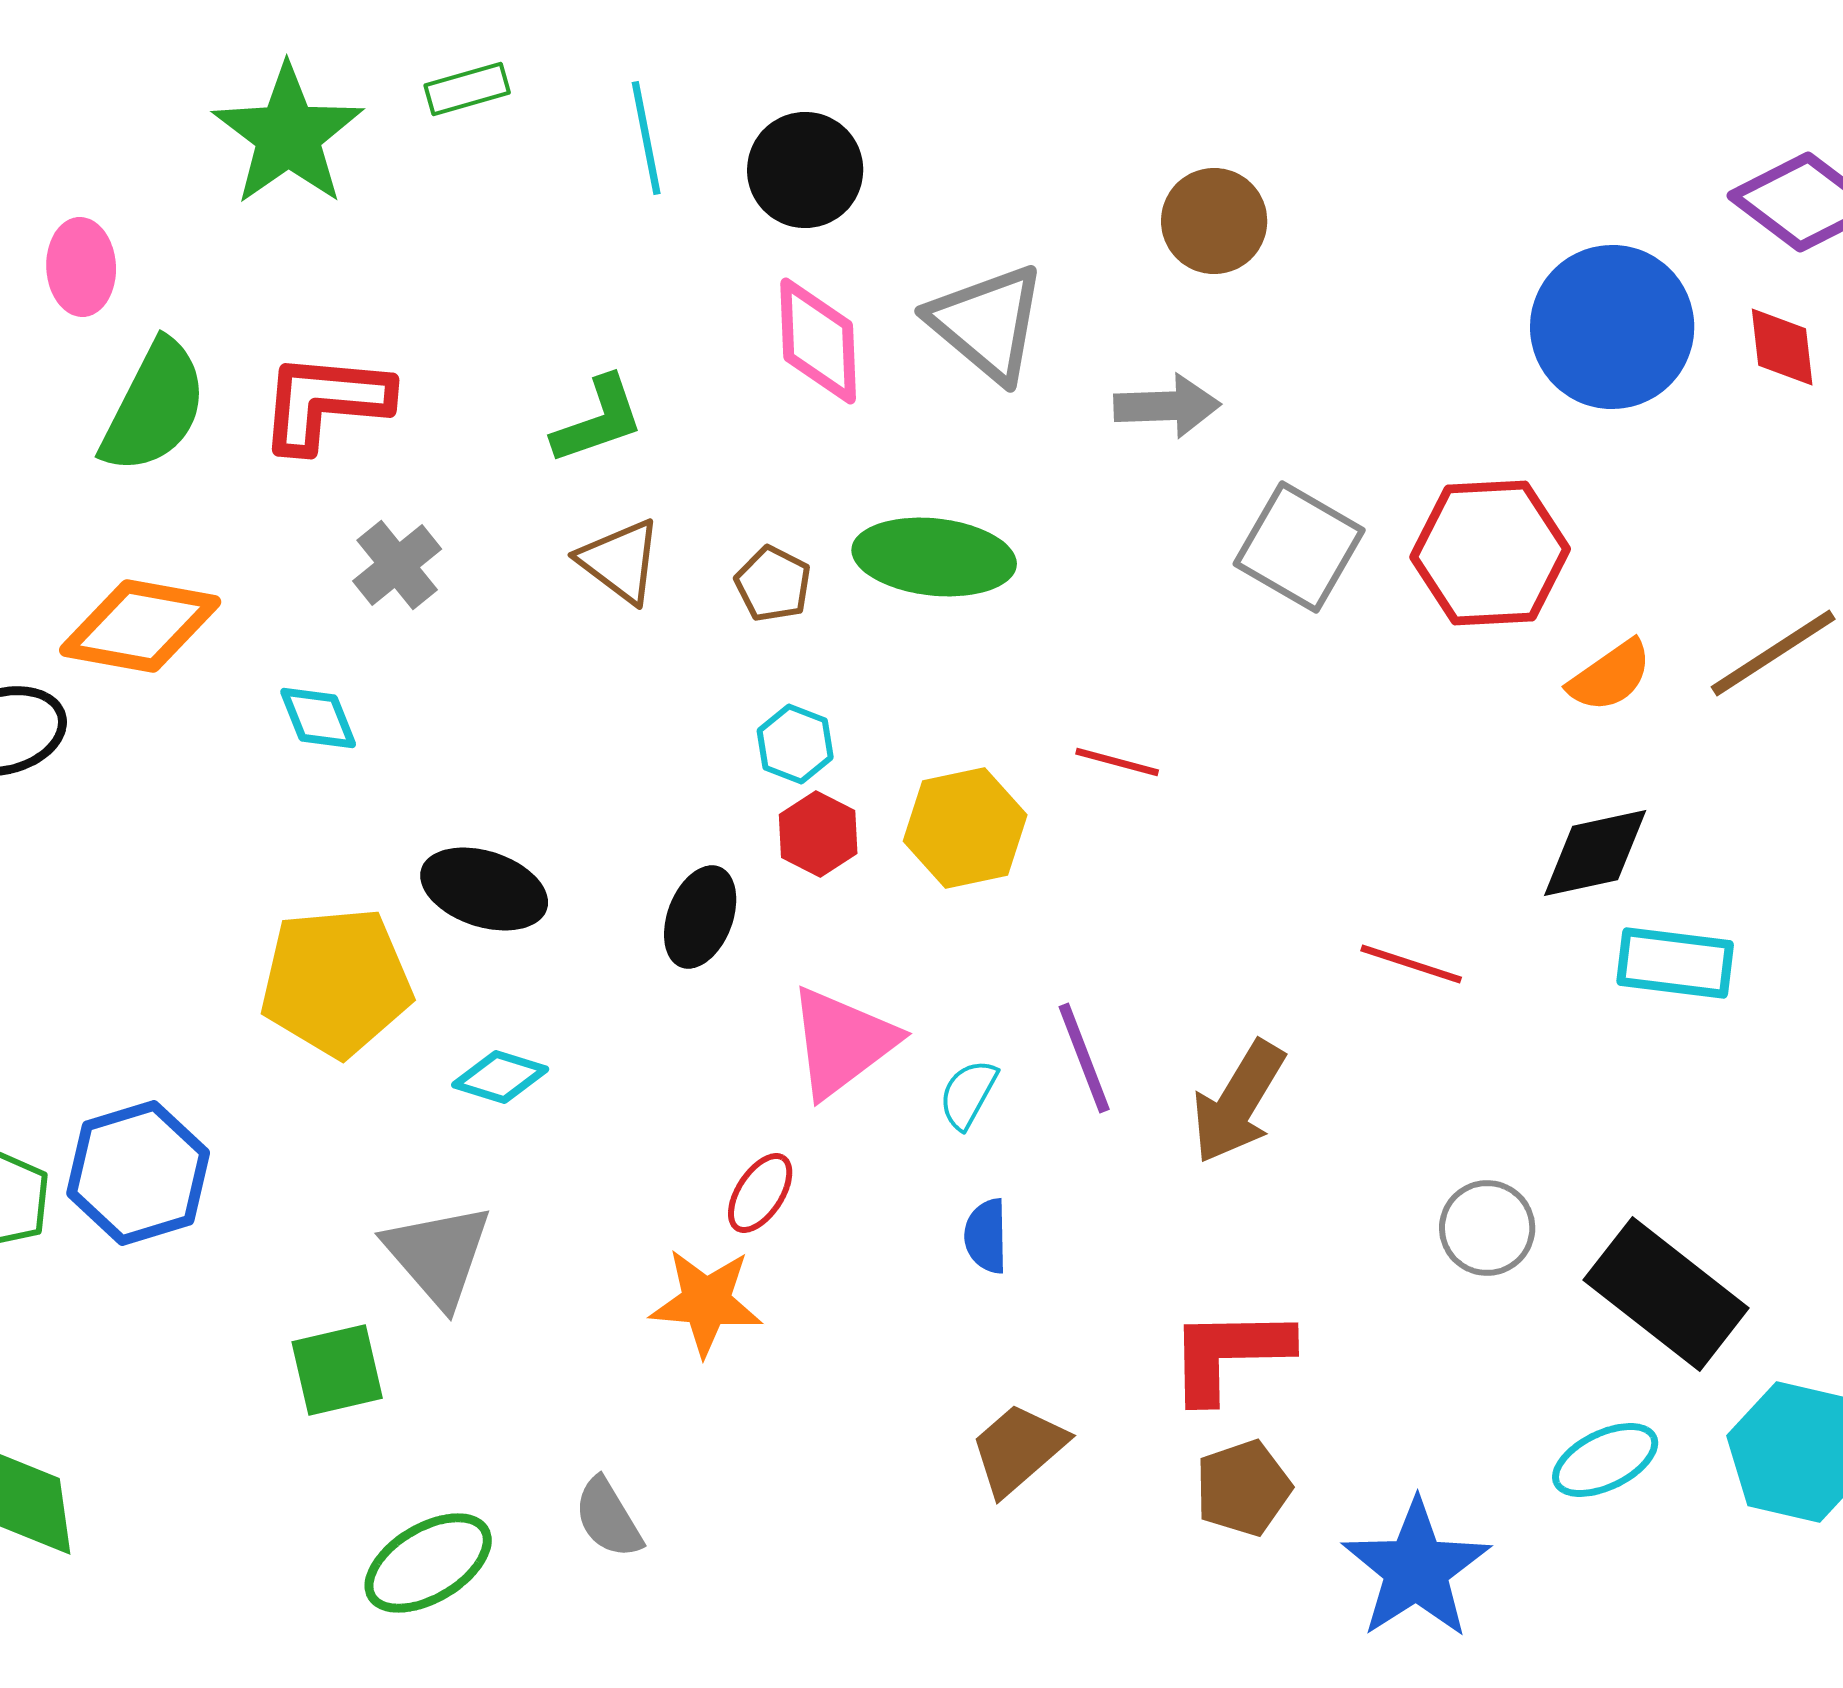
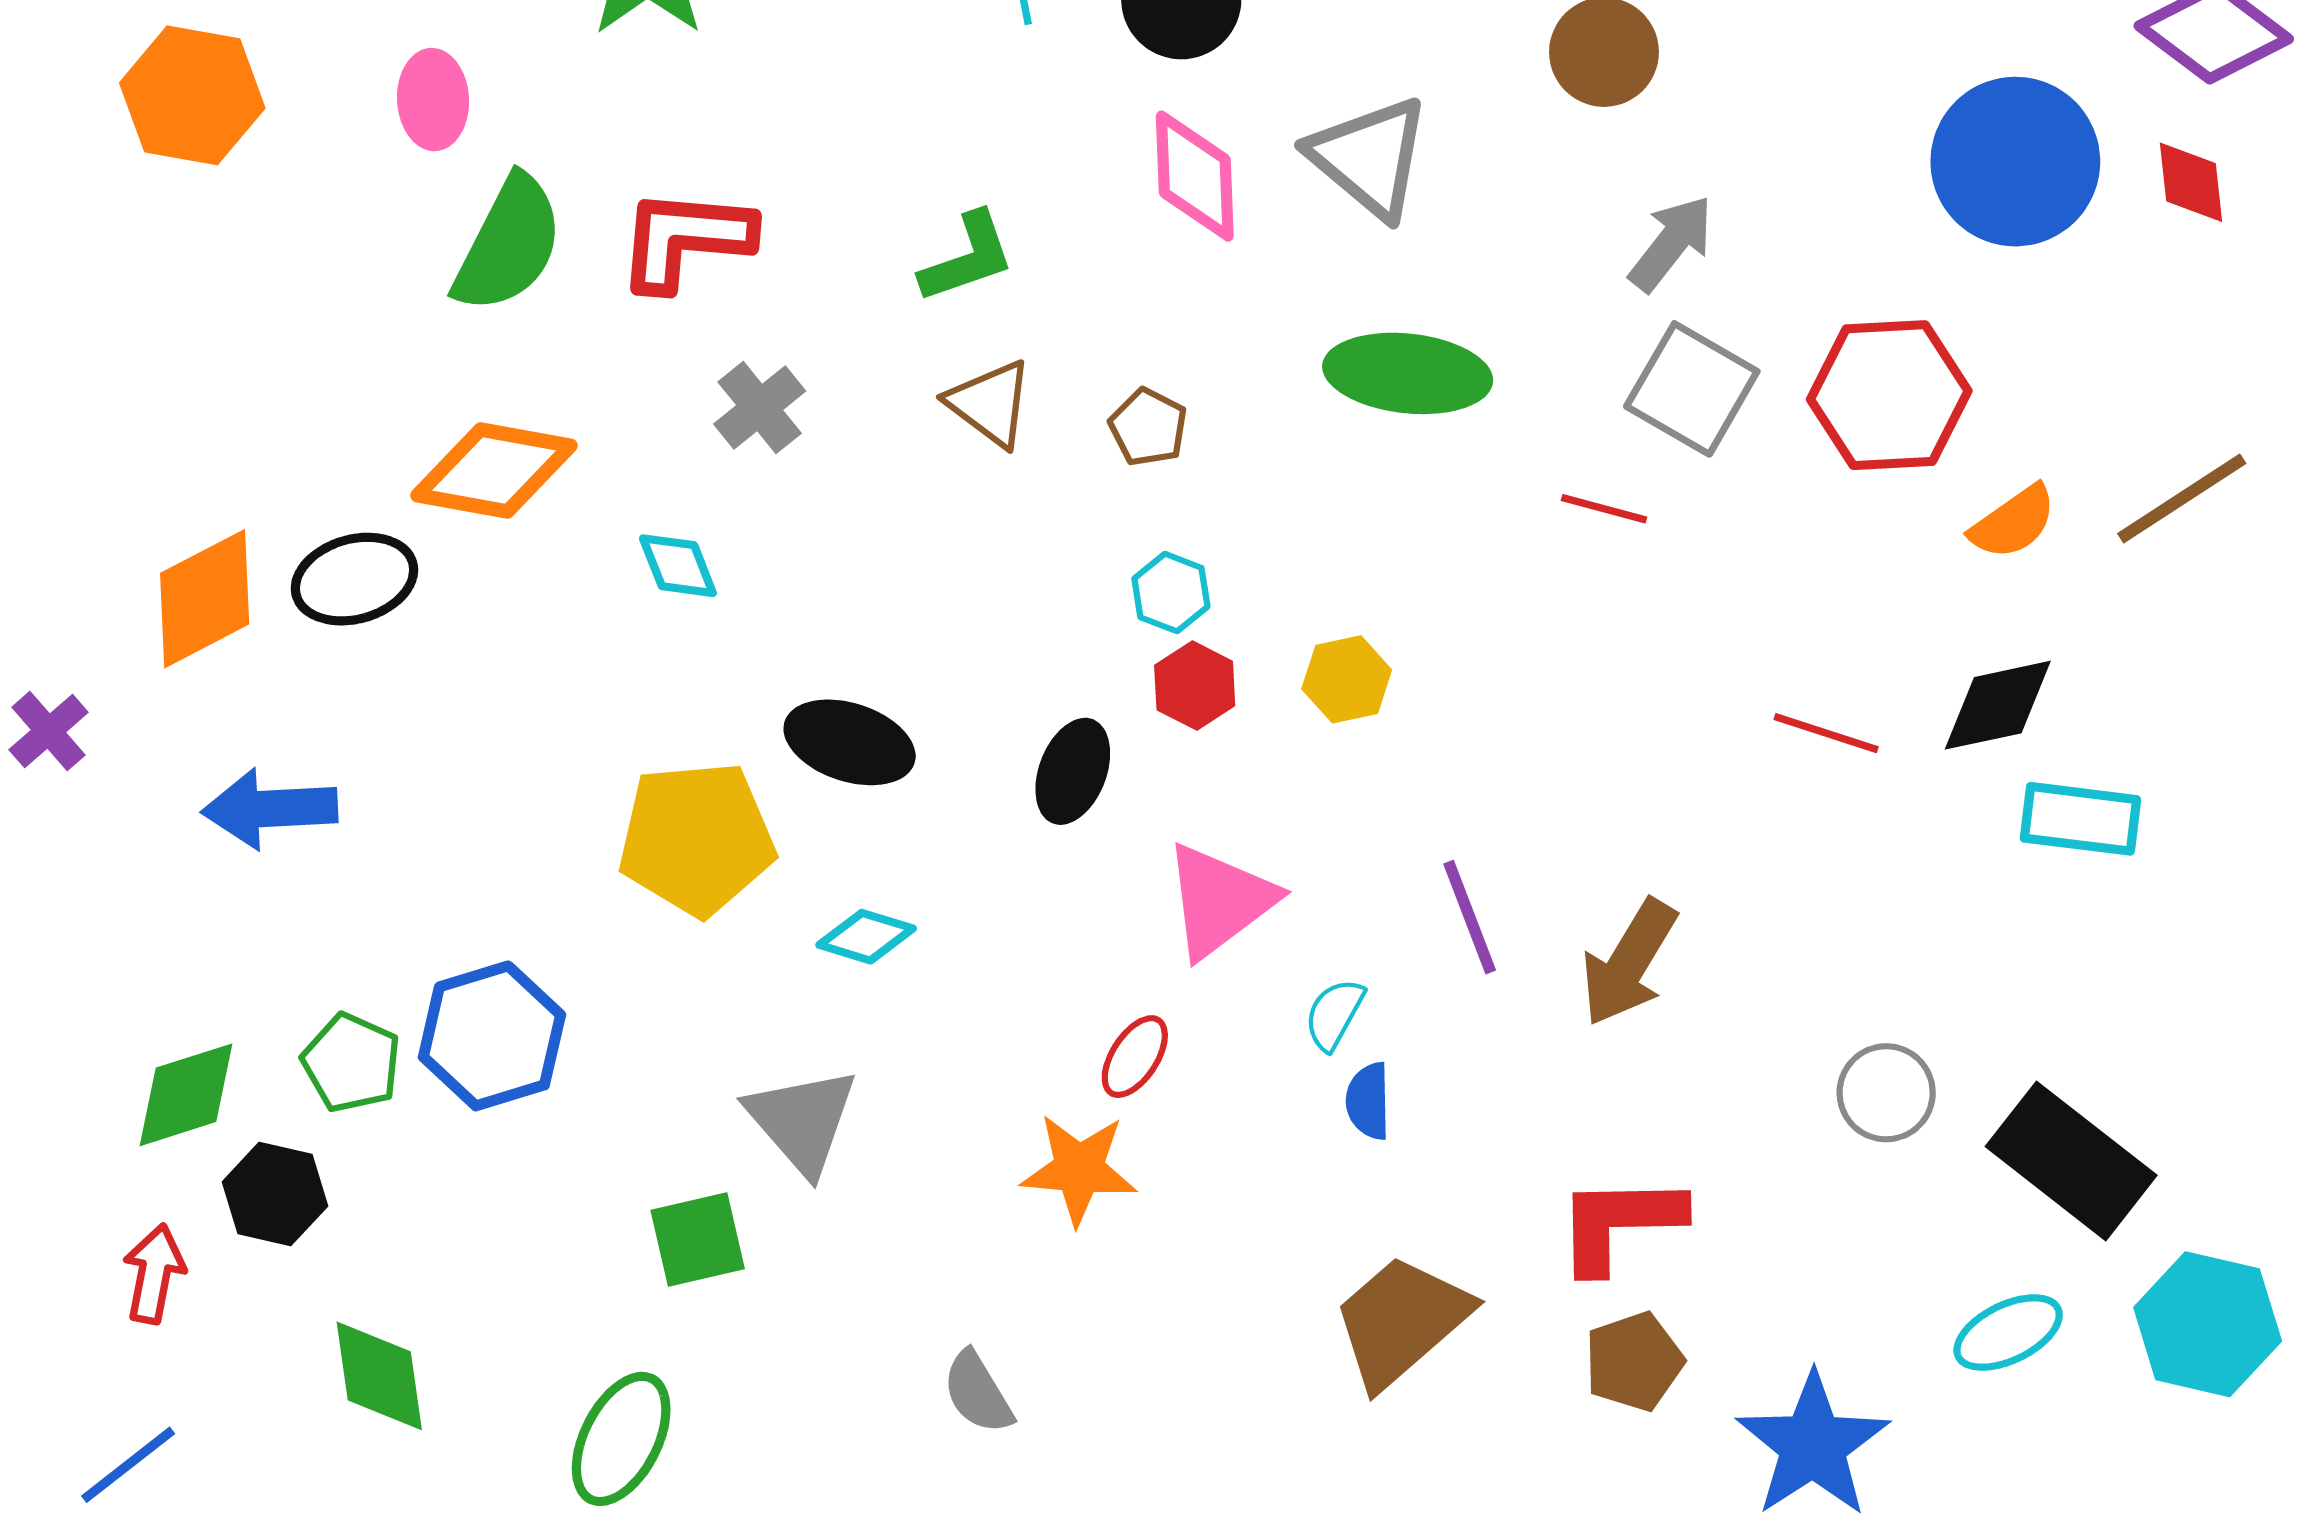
gray arrow: (1167, 406) -> (1671, 243), moved, turned -50
green ellipse: (934, 557) -> (1408, 373), moved
red line: (1117, 762) -> (1604, 509), moved
yellow hexagon: (965, 828) -> (1347, 679), size x0.7
red line: (1411, 964) -> (1826, 733), moved
cyan semicircle: (968, 1094) -> (1334, 1014), moved
brown trapezoid: (1018, 1449) -> (1401, 1321), size x1.4
green ellipse: (428, 1563) -> (621, 1439), moved, turned -32

